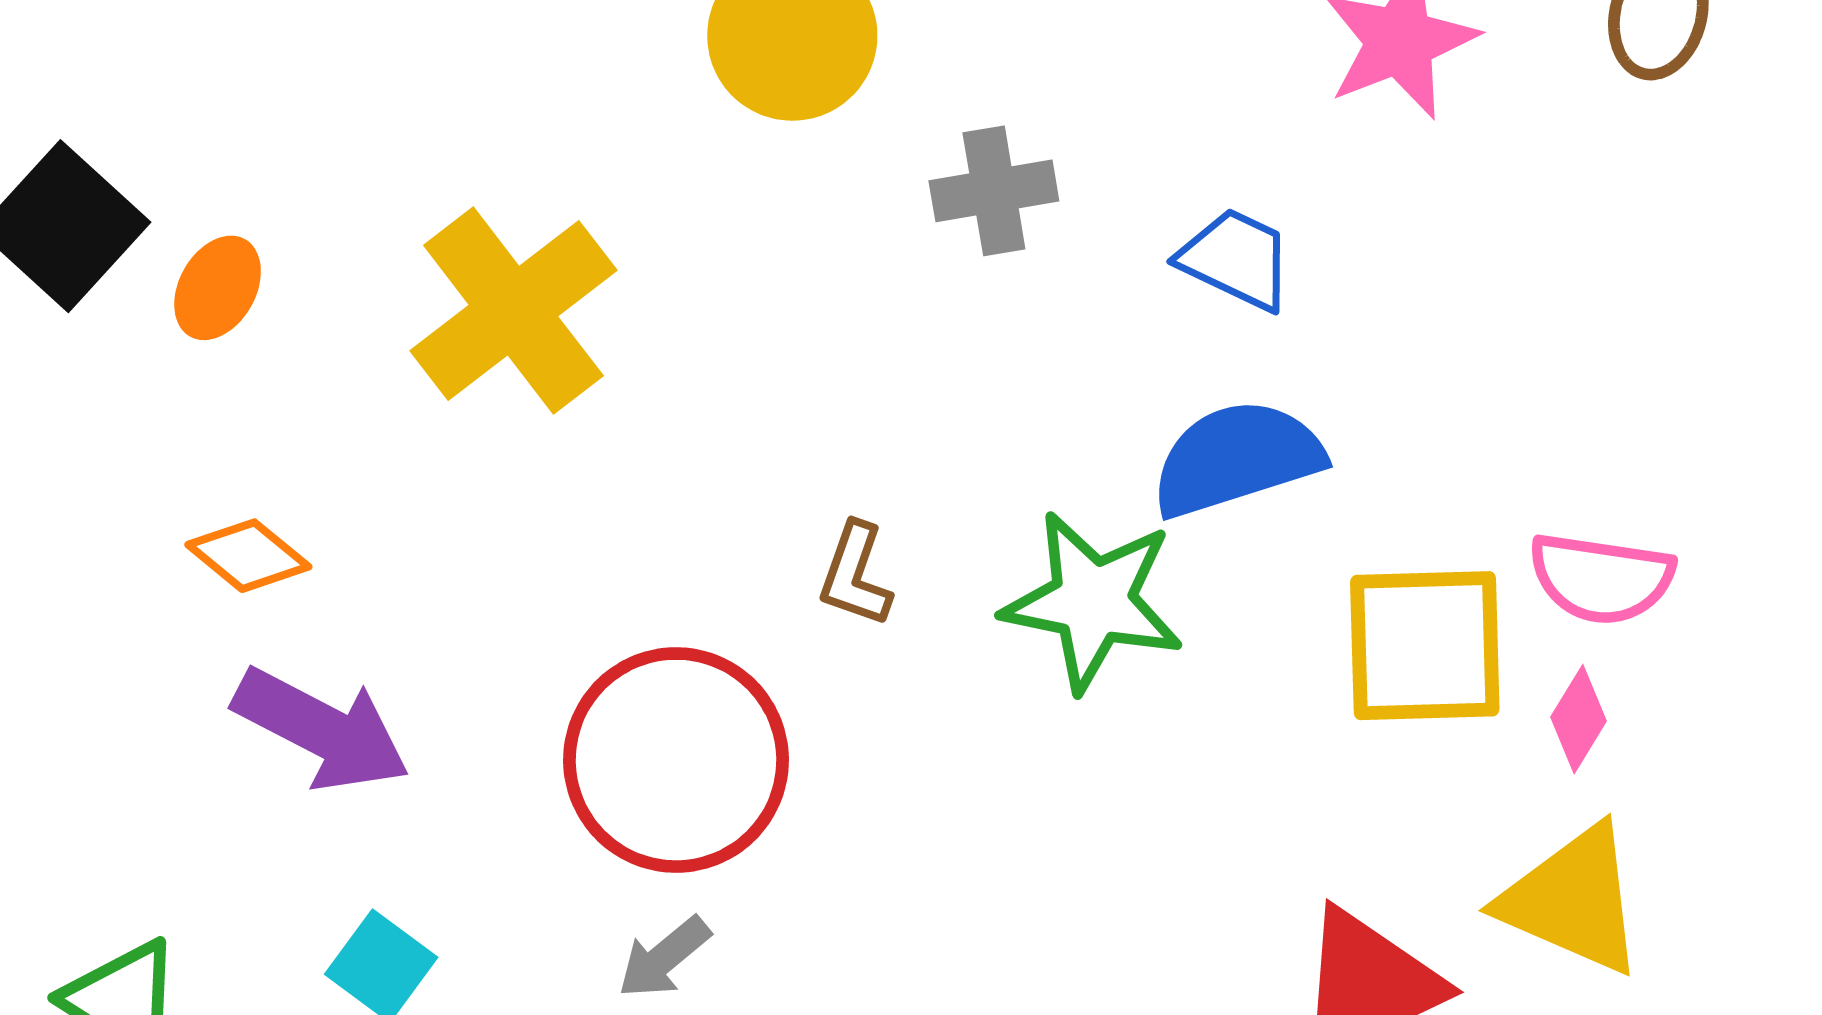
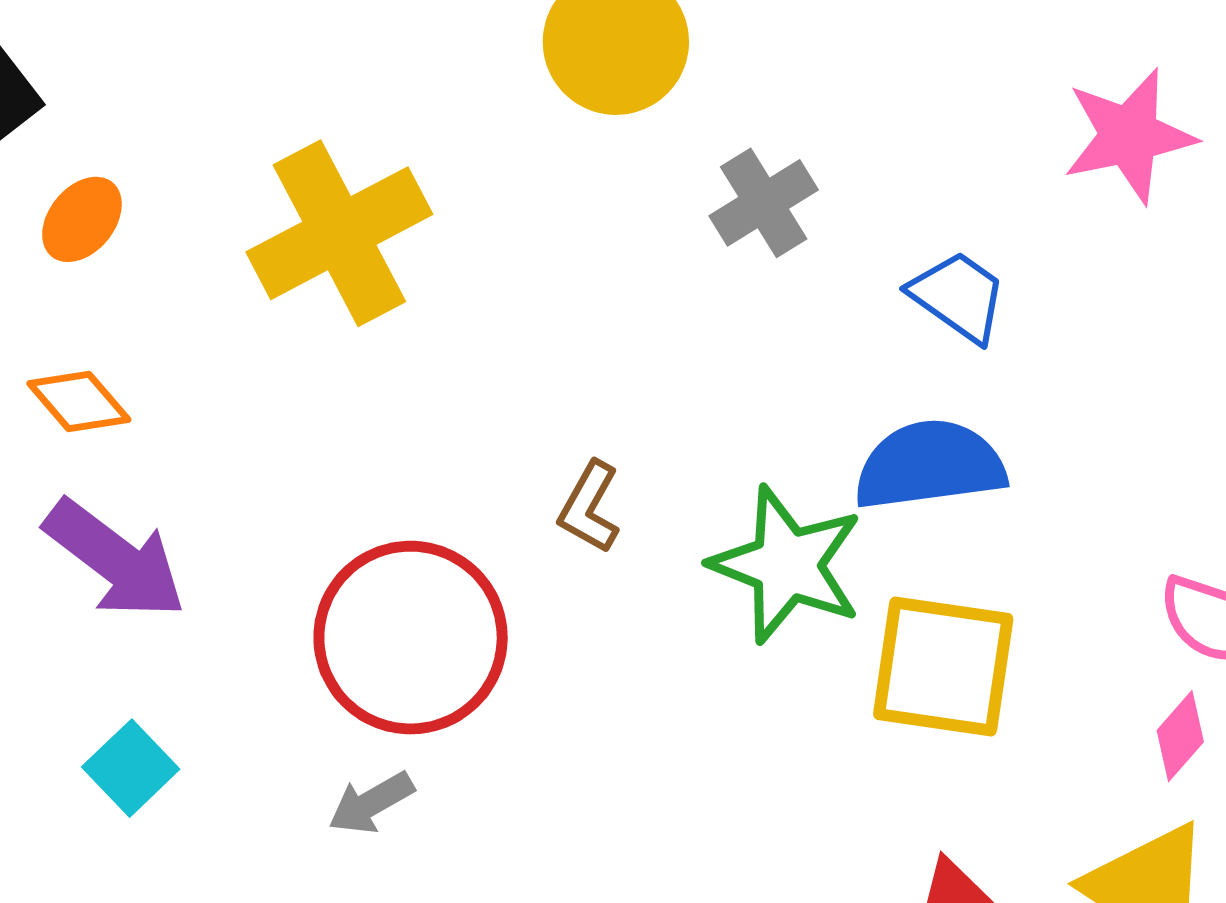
gray cross: (994, 191) -> (764, 203), turned -32
orange ellipse: (218, 288) -> (82, 219), moved
yellow square: (1425, 646) -> (943, 666), moved

